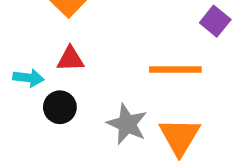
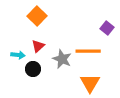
red triangle: (70, 59) -> (38, 46), turned -40
gray star: (127, 124) -> (62, 59), moved

